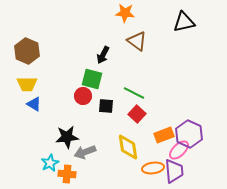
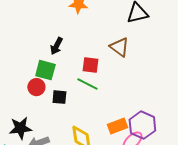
brown triangle: (137, 41) -> (119, 47), moved
red square: (137, 114) -> (90, 65), moved, turned -36

